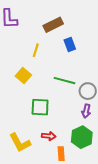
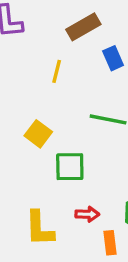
yellow square: (23, 75) -> (38, 134), moved
yellow L-shape: (20, 143) -> (39, 228), turned 30

